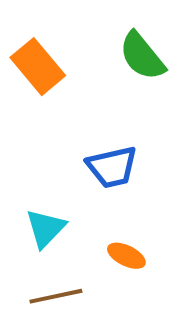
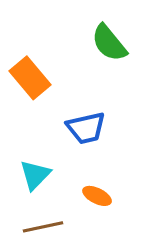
orange rectangle: (38, 67) -> (30, 78), moved

